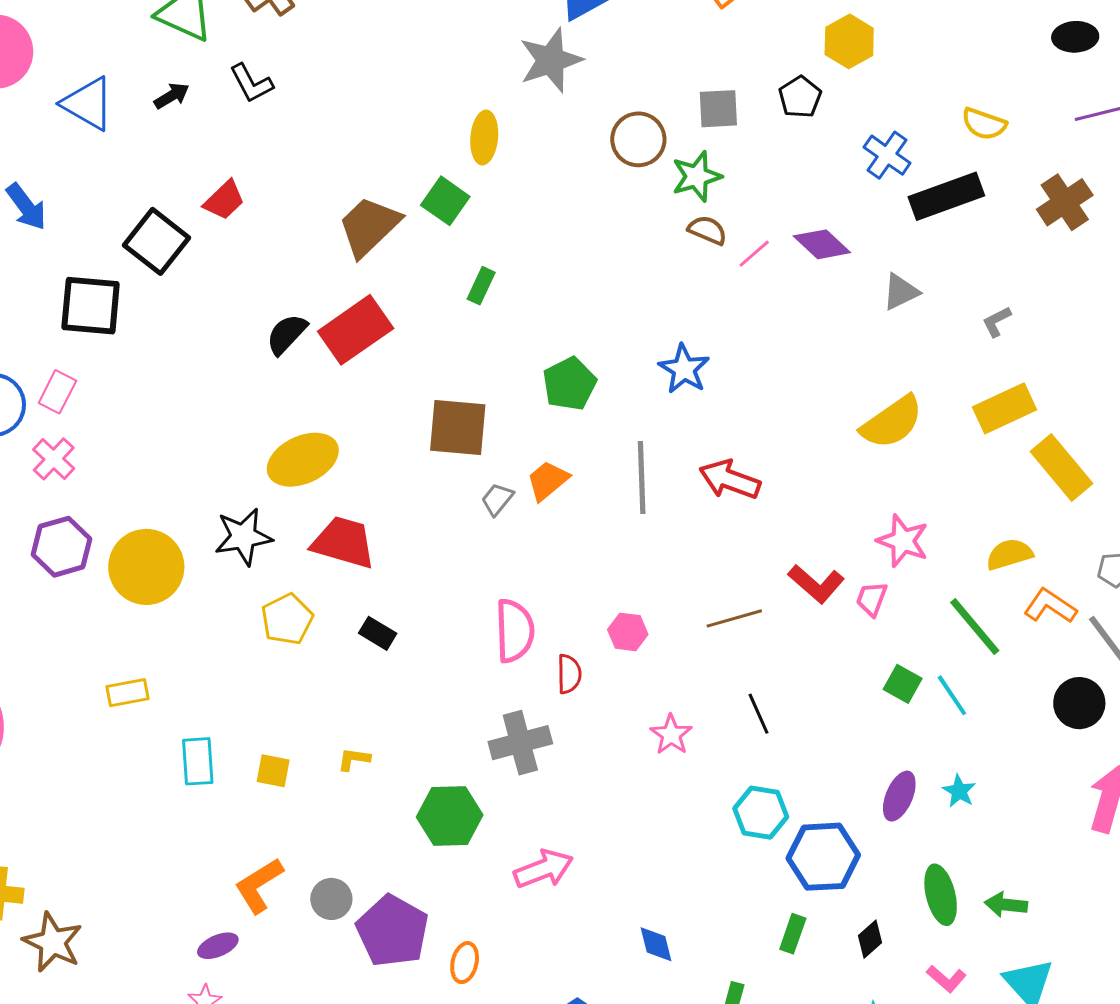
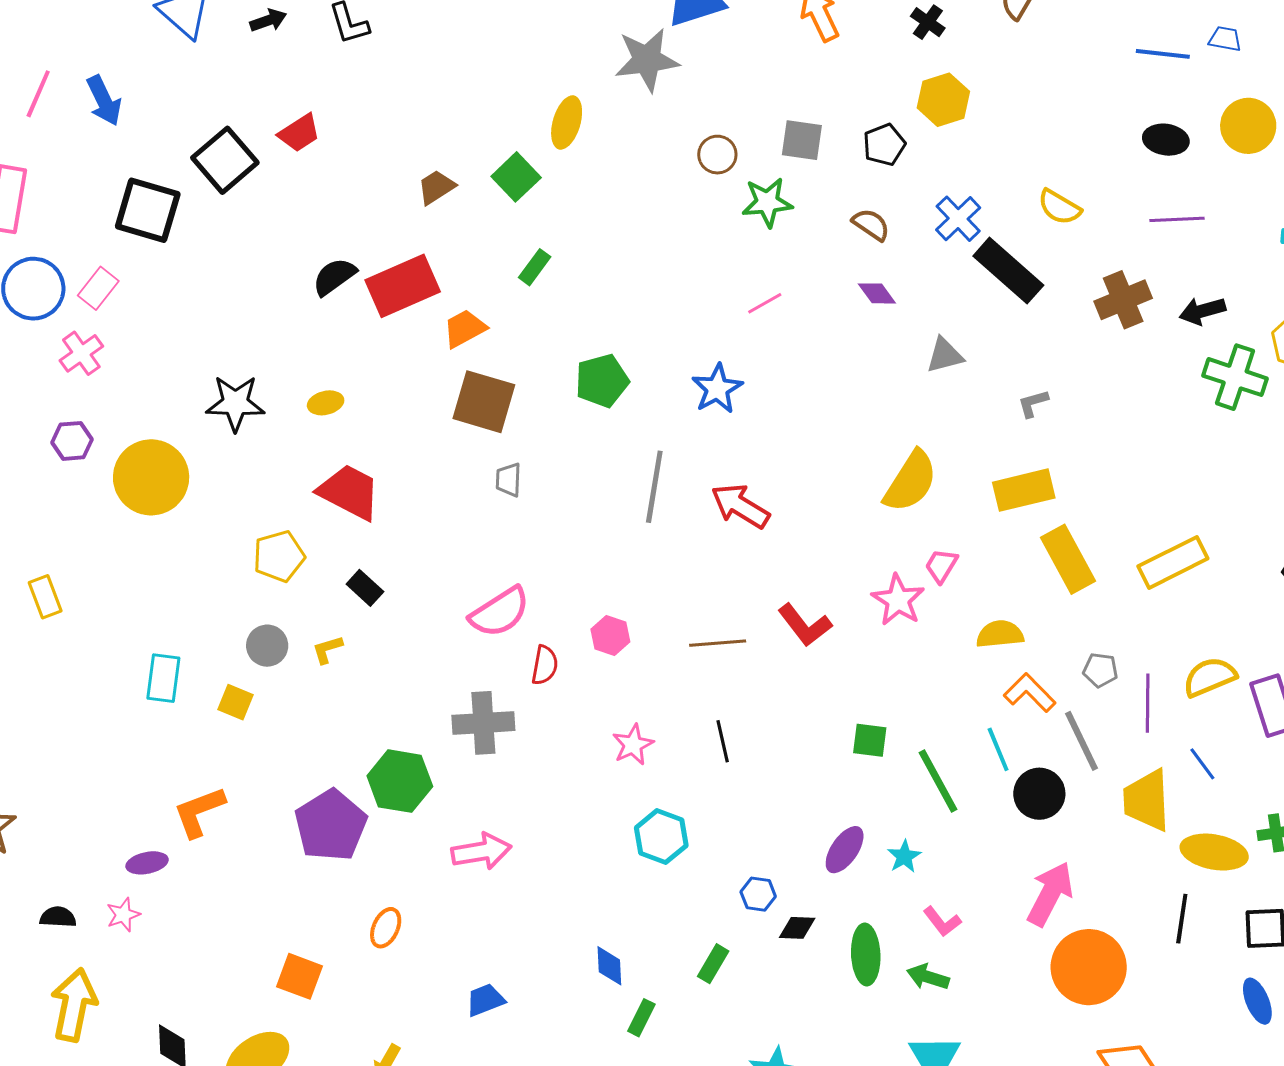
brown circle: (638, 139) -> (717, 155), size x0.7
black rectangle: (946, 196) -> (1008, 271), turned 50
brown trapezoid: (369, 226) -> (436, 187), size x0.6
brown semicircle: (707, 230) -> (871, 225), moved
purple diamond: (822, 244) -> (877, 293), size x0.7
pink line: (754, 254) -> (765, 303), moved
yellow semicircle: (892, 422) -> (911, 481), turned -34
yellow ellipse: (303, 460) -> (326, 403), size x0.5
orange trapezoid: (548, 481) -> (465, 329), moved
gray trapezoid: (497, 499) -> (508, 480), turned -48
black star: (243, 537) -> (235, 403), moved
purple hexagon: (62, 547) -> (72, 441), size x0.7
pink trapezoid: (872, 599) -> (941, 566), moved
green line: (975, 626) -> (938, 781), moved
pink semicircle: (515, 631) -> (500, 612), turned 48
green square: (903, 684) -> (870, 740), turned -33
yellow rectangle: (127, 693) -> (45, 597), moved, turned 69
cyan line: (952, 695) -> (998, 749), moved
yellow L-shape: (354, 759) -> (327, 649), moved, turned -36
cyan hexagon: (761, 813) -> (661, 837), moved
blue hexagon: (823, 857) -> (758, 894), size x0.5
gray circle: (331, 899) -> (267, 646), moved
purple pentagon: (392, 931) -> (331, 825), moved
black diamond: (870, 939) -> (797, 928), moved, turned 33
blue diamond: (656, 944) -> (609, 966), moved
pink L-shape: (946, 979) -> (942, 922), moved

